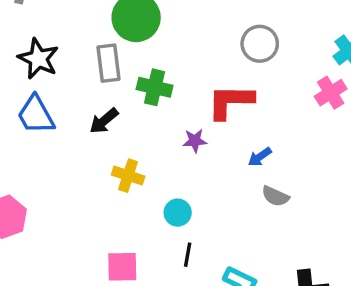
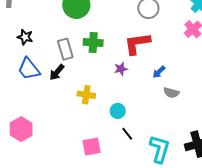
black star: (38, 59) -> (25, 37), size x0.7
gray rectangle: (108, 63) -> (65, 49), moved
black arrow: (104, 121) -> (57, 72), moved
black line: (188, 255) -> (127, 134), turned -40

